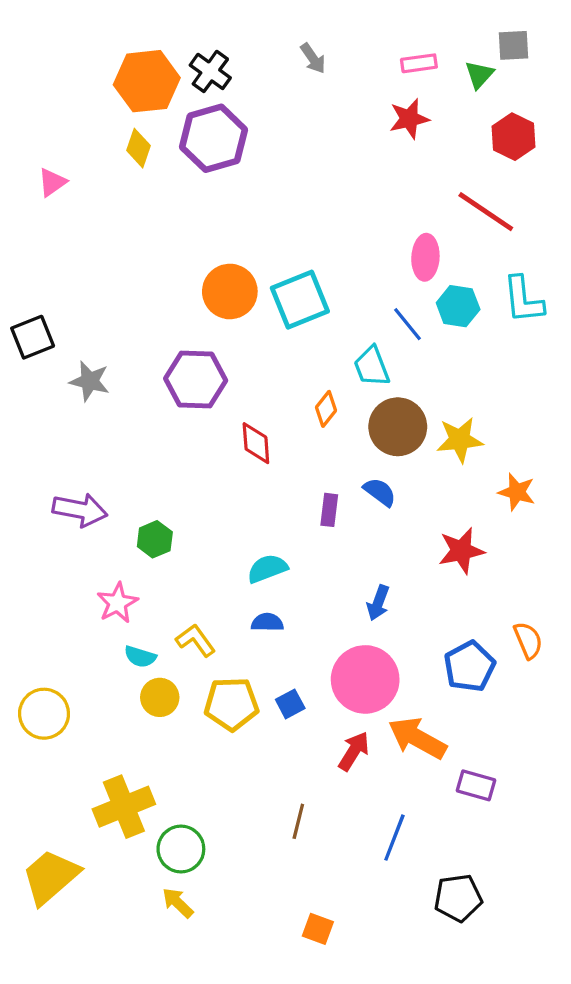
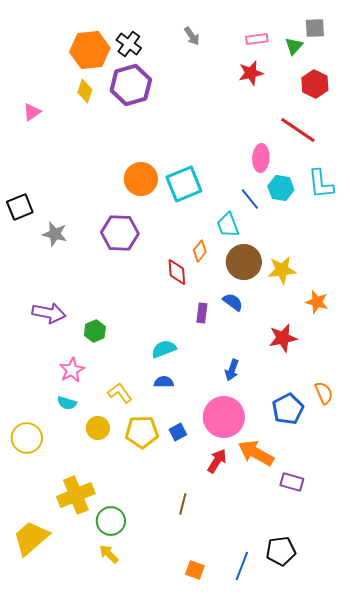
red diamond: (256, 443) -> (177, 272), moved
cyan semicircle: (140, 657) -> (67, 403), moved
blue line: (394, 838) -> (242, 566), moved

